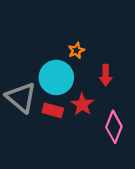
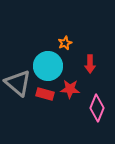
red star: (82, 104) -> (70, 89), turned -30

